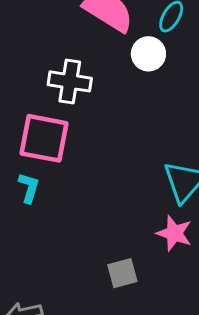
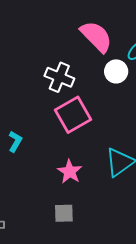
pink square: (44, 138) -> (73, 115), moved, turned 36
pink star: (174, 233) -> (70, 172), moved

